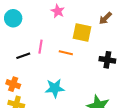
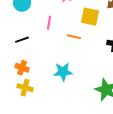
pink line: (41, 47) -> (49, 23), moved
black line: (23, 56) -> (22, 40), moved

